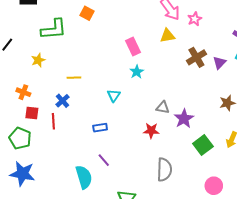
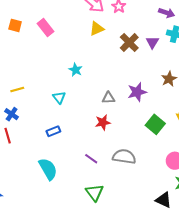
pink rectangle: (133, 46) -> (45, 27), moved
purple star: (184, 119) -> (137, 92), moved, turned 30
purple line: (104, 160) -> (91, 159), moved
gray semicircle: (164, 170) -> (124, 157), turned -70
cyan semicircle: (84, 177) -> (48, 169), moved

